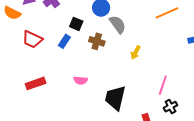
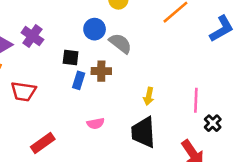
blue rectangle: (64, 41) -> (79, 80), moved
yellow arrow: (136, 53) -> (149, 96), moved

